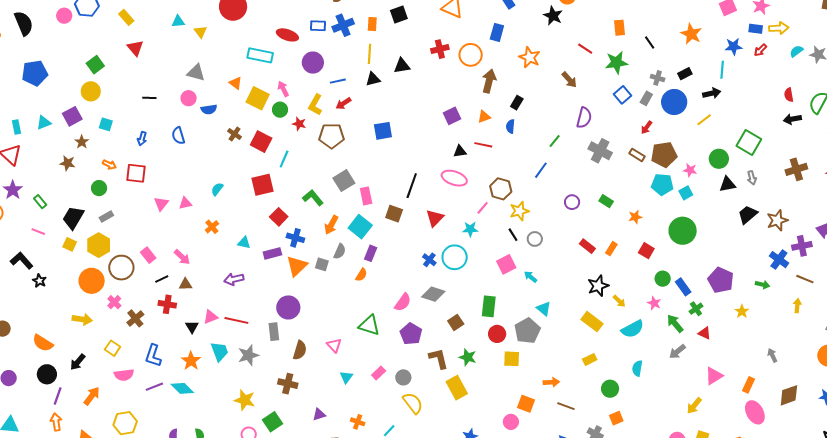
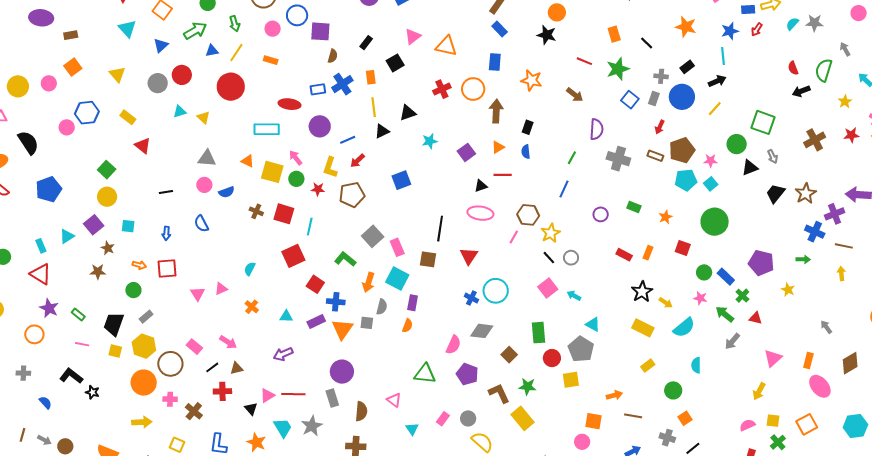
cyan star: (470, 229) -> (430, 141), moved
pink cross: (114, 302) -> (170, 399), turned -32

